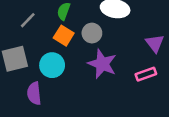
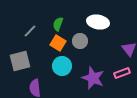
purple star: (102, 64) -> (93, 78), moved
cyan circle: (52, 65) -> (62, 66), moved

